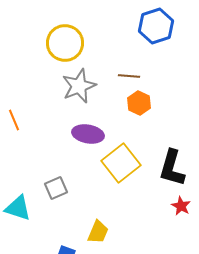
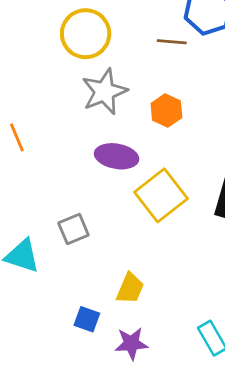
brown line: (129, 76) -> (172, 42), moved
orange hexagon: (139, 103) -> (166, 110), moved

